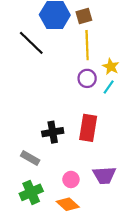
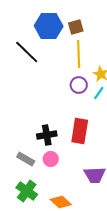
pink circle: (71, 179) -> (51, 159), moved
green cross: (31, 192) -> (27, 191), turned -30

